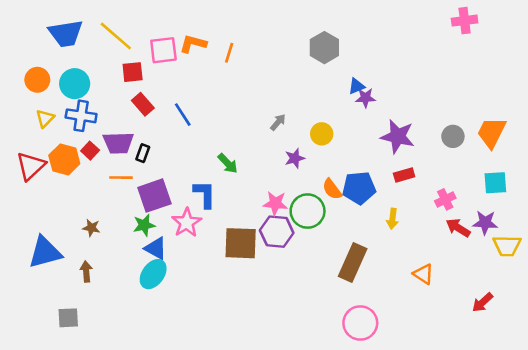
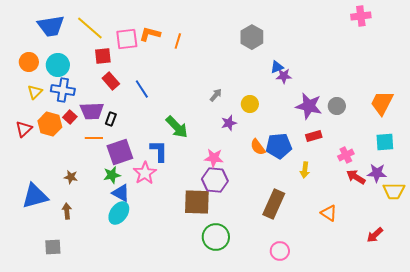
gray circle: (453, 136) -> (337, 106), moved
green arrow: (228, 163) -> (177, 127), size x1.4
red triangle: (31, 166) -> (24, 129), size x0.7
green circle: (308, 211) -> (216, 237), moved
brown square: (241, 243) -> (197, 202), moved
pink circle: (360, 323) -> (280, 251), size x0.7

